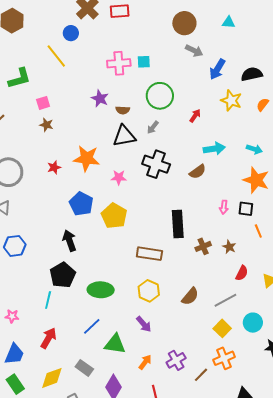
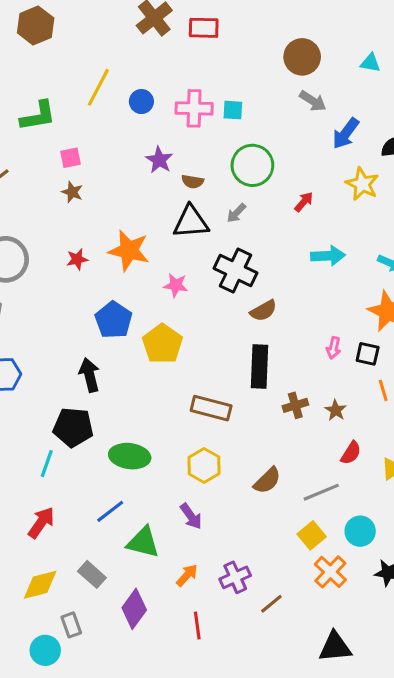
blue circle: (71, 33) -> (141, 102), moved
yellow line: (56, 56) -> (98, 87), turned 60
brown semicircle: (198, 172) -> (263, 311), moved
black pentagon: (63, 275) -> (73, 427), turned 30
orange cross: (224, 358) -> (330, 572), moved, turned -30

